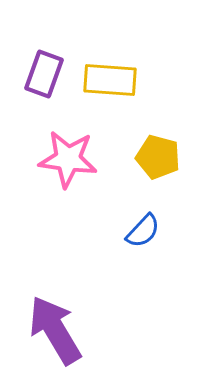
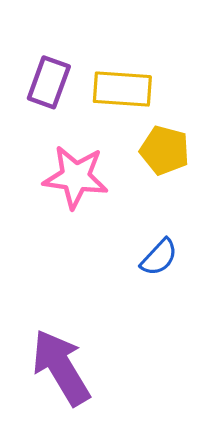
yellow pentagon: (158, 157) -> (165, 150), moved

